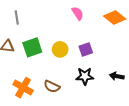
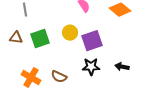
yellow circle: (60, 49) -> (70, 33), moved
purple square: (86, 49) -> (92, 41), size x1.5

